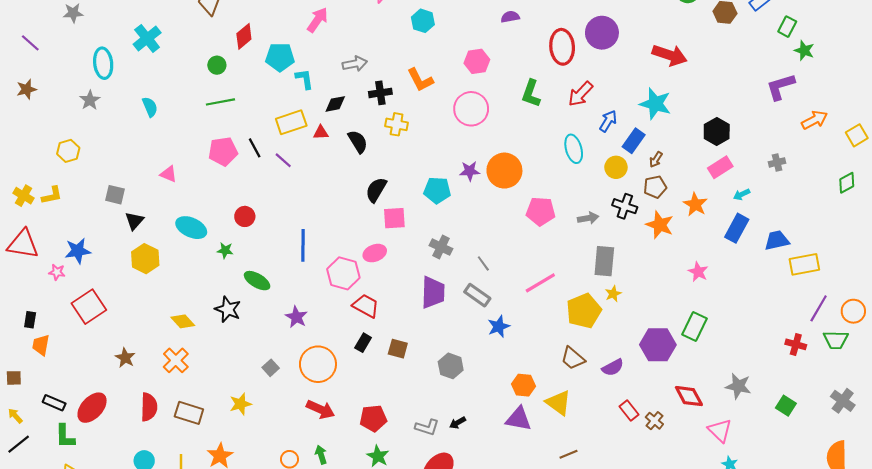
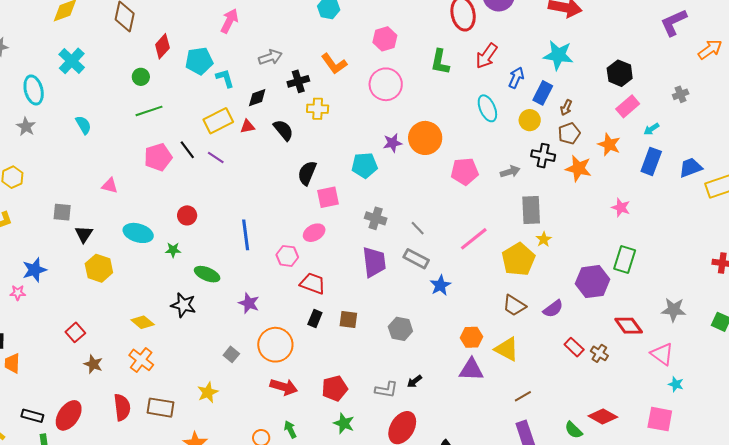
pink hexagon: (343, 273) -> (287, 256), size x0.7
red square: (89, 307) -> (75, 332), moved, size x0.6

